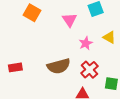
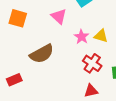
yellow triangle: (109, 37) -> (101, 36), moved
brown semicircle: (59, 66) -> (42, 54), moved

